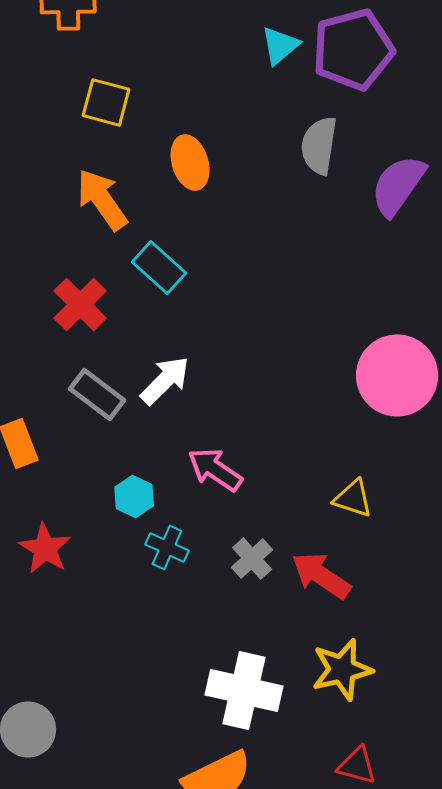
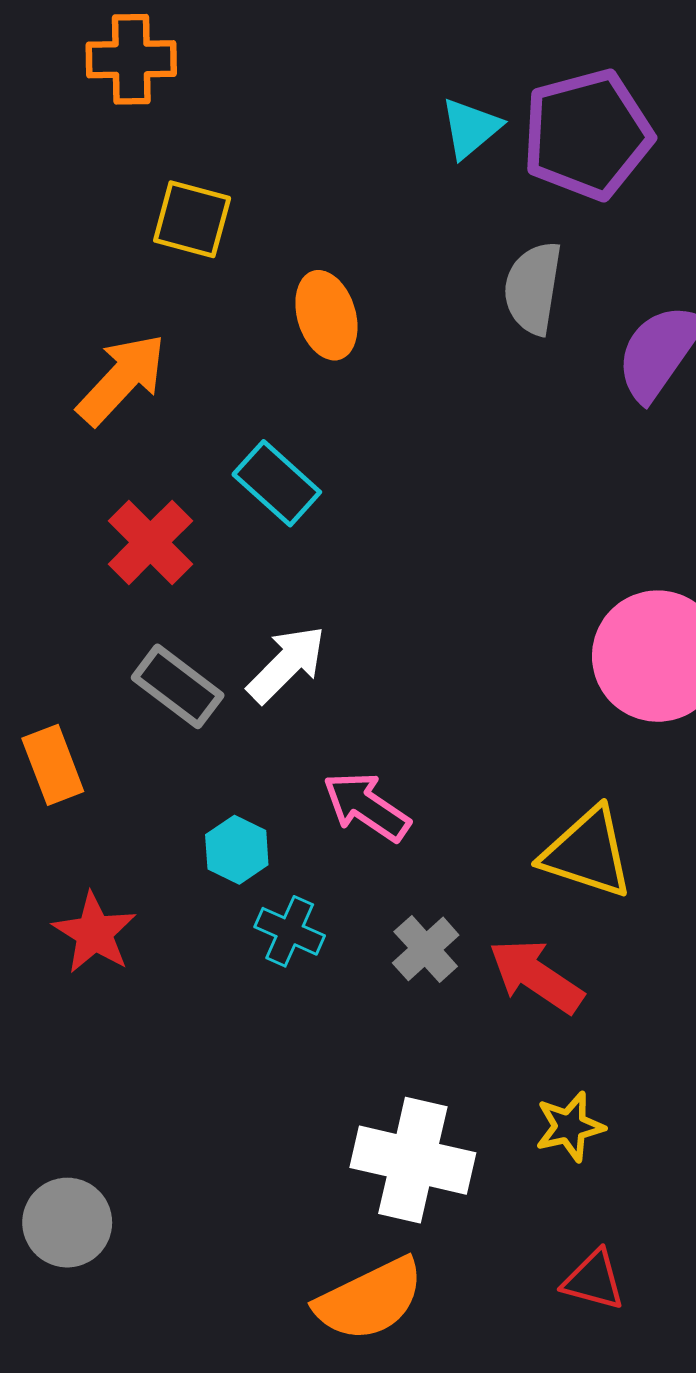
orange arrow: (102, 199) -> (122, 379), moved, turned 78
yellow triangle: (353, 498) -> (587, 853), size x1.5
yellow star: (342, 669) -> (570, 1127), size x0.7

